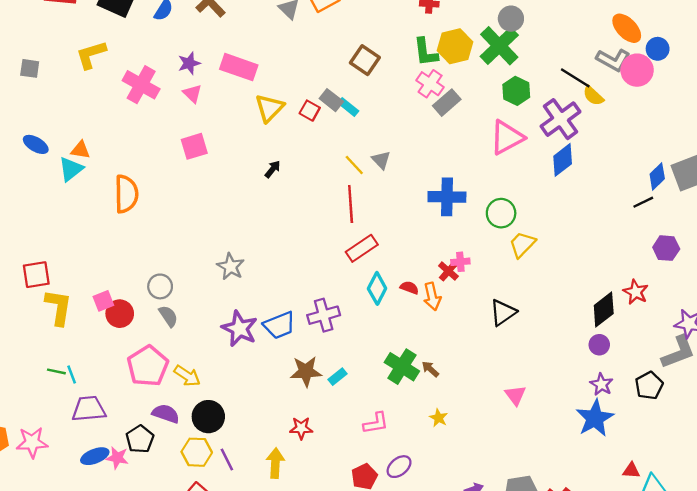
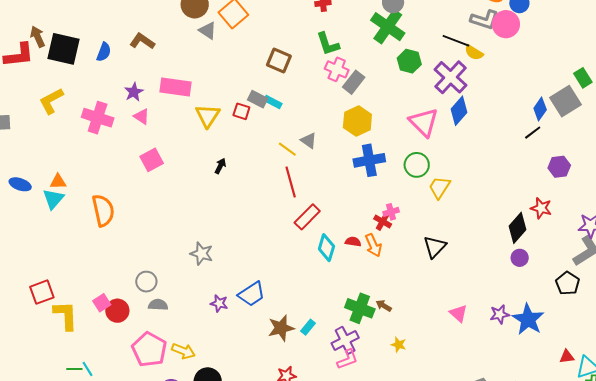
yellow hexagon: (455, 46) -> (357, 121), moved
pink triangle: (507, 137) -> (424, 122), moved, turned -36
purple cross: (324, 315) -> (345, 340), moved
gray semicircle: (168, 316) -> (158, 305), turned -42
purple star: (240, 329) -> (219, 303), size x0.6
purple star: (601, 384) -> (500, 314), moved, turned -30

